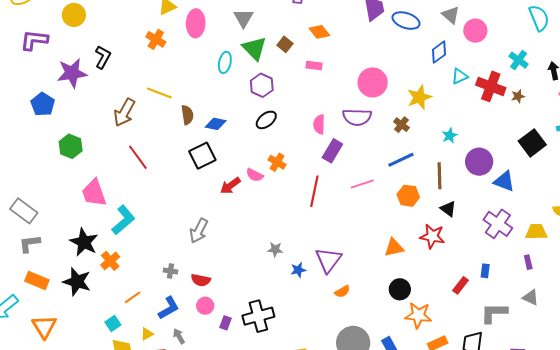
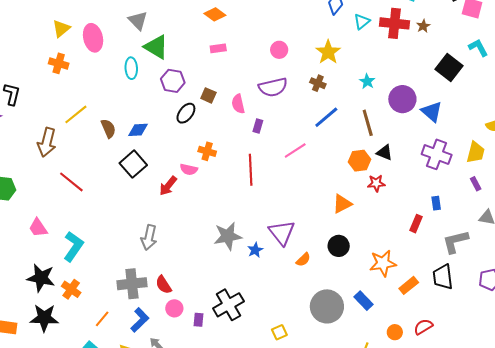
brown square: (285, 44) -> (208, 95), moved
pink circle: (373, 82) -> (279, 50), size x0.6
yellow line: (159, 93) -> (76, 114), turned -45
purple rectangle: (332, 151) -> (258, 126), size x0.6
blue triangle: (504, 181) -> (432, 112), turned 35
pink trapezoid: (94, 193) -> (38, 228), size x0.7
orange hexagon: (408, 196) -> (360, 161), moved
yellow trapezoid: (536, 232) -> (476, 152), turned 120
red star: (432, 236) -> (376, 183), size x0.7
gray star: (275, 249) -> (228, 236), size x1.8
gray cross: (170, 271) -> (132, 284), size x2.0
red semicircle: (201, 280) -> (164, 285), turned 60
black circle: (400, 289) -> (339, 246), moved

